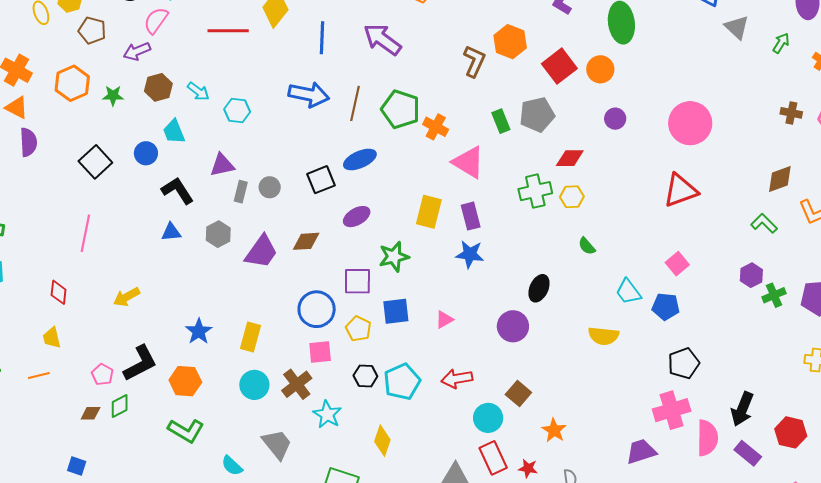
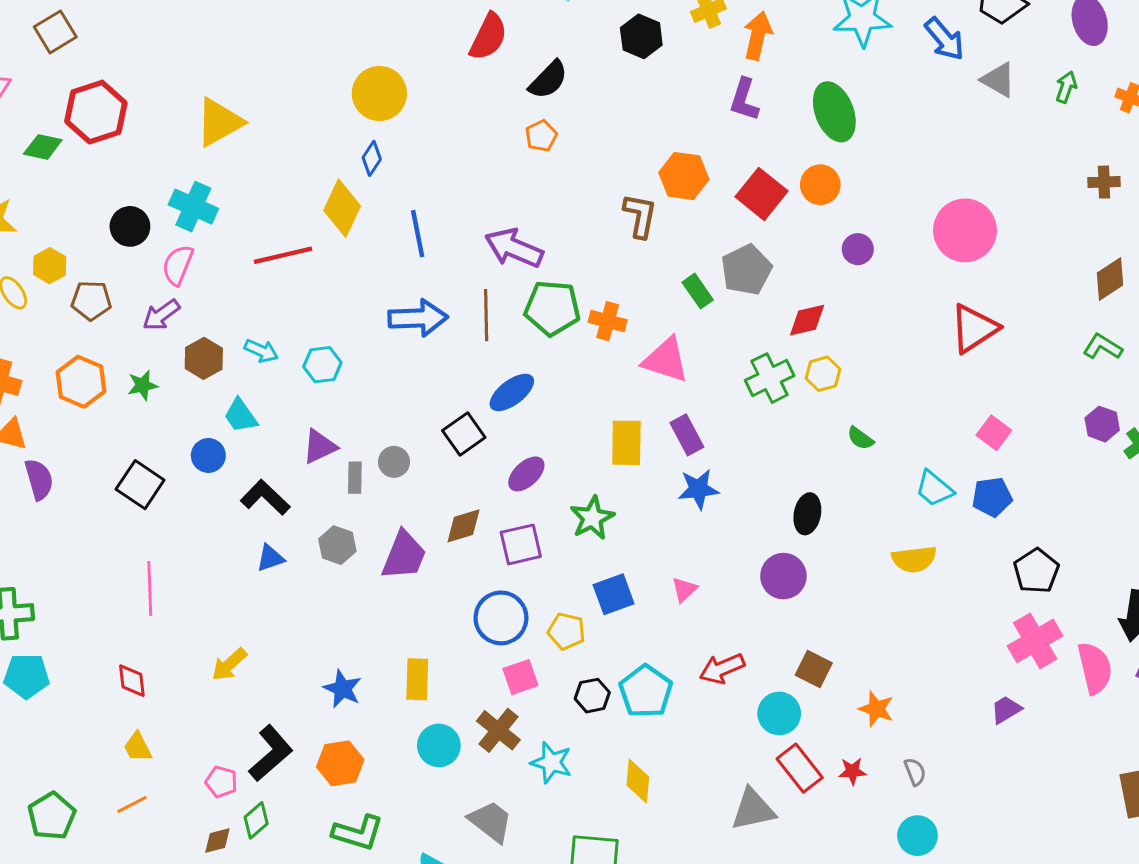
purple arrow: (382, 39) -> (514, 248), moved
purple square: (357, 281) -> (521, 544), moved
purple trapezoid: (641, 452) -> (1006, 710), size x0.7

